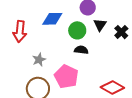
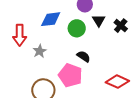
black semicircle: (81, 50) -> (84, 56), moved, turned 32
gray star: (39, 60) -> (40, 51), moved

